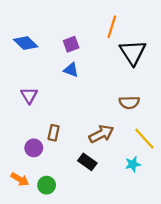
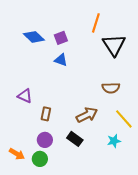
blue diamond: (26, 43) -> (34, 37), moved
purple triangle: (29, 95) -> (25, 96), moved, turned -35
purple circle: (34, 148) -> (45, 140), moved

